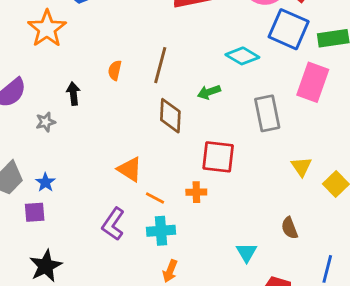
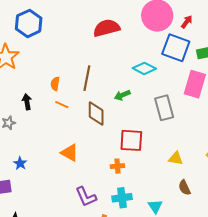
yellow triangle: (301, 167) -> (176, 158), moved, turned -42
blue star: (45, 182) -> (20, 163), moved
orange line: (155, 198) -> (62, 105), moved
purple L-shape: (113, 224) -> (86, 197), moved, turned -55
cyan cross: (161, 231) -> (122, 198), moved

